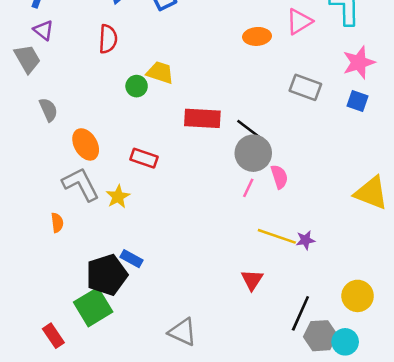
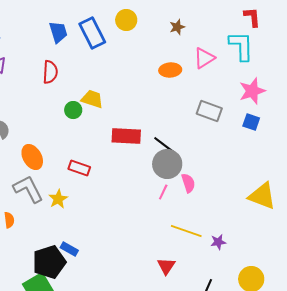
purple star: (305, 240) -> (218, 242), moved

